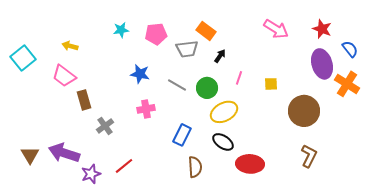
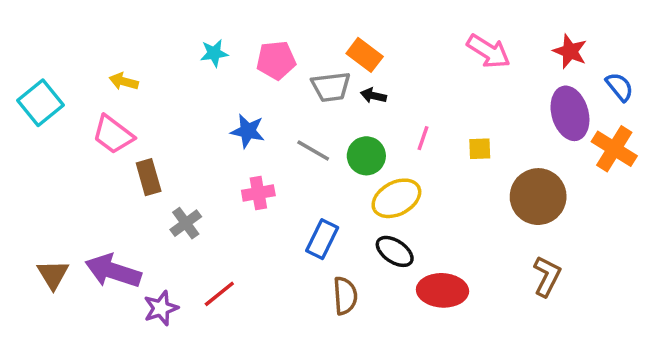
black arrow: (220, 56) -> (373, 96), moved, turned -112

